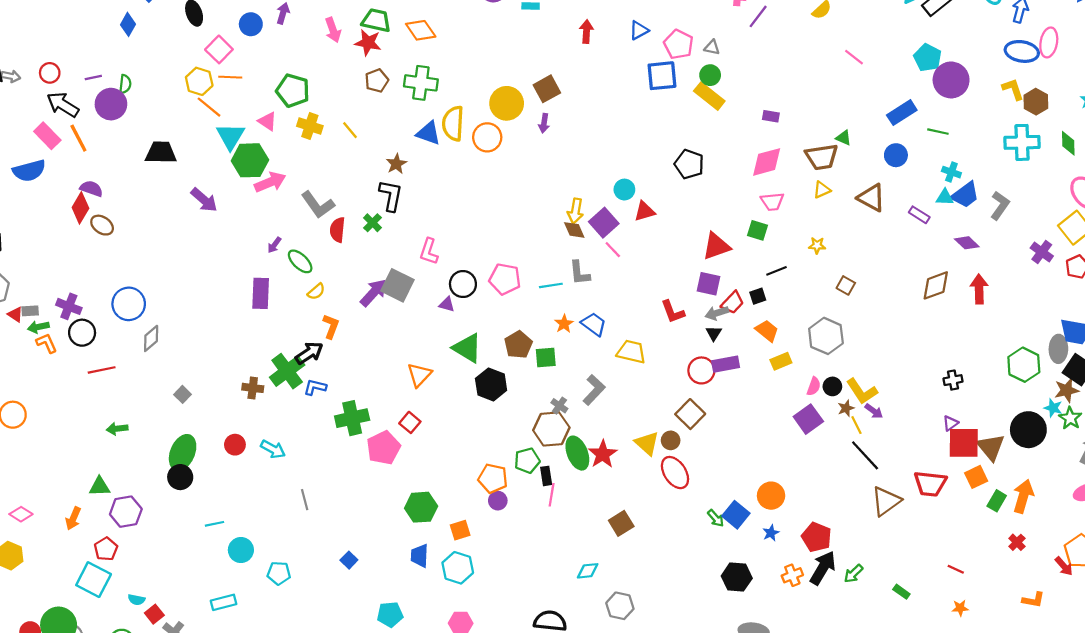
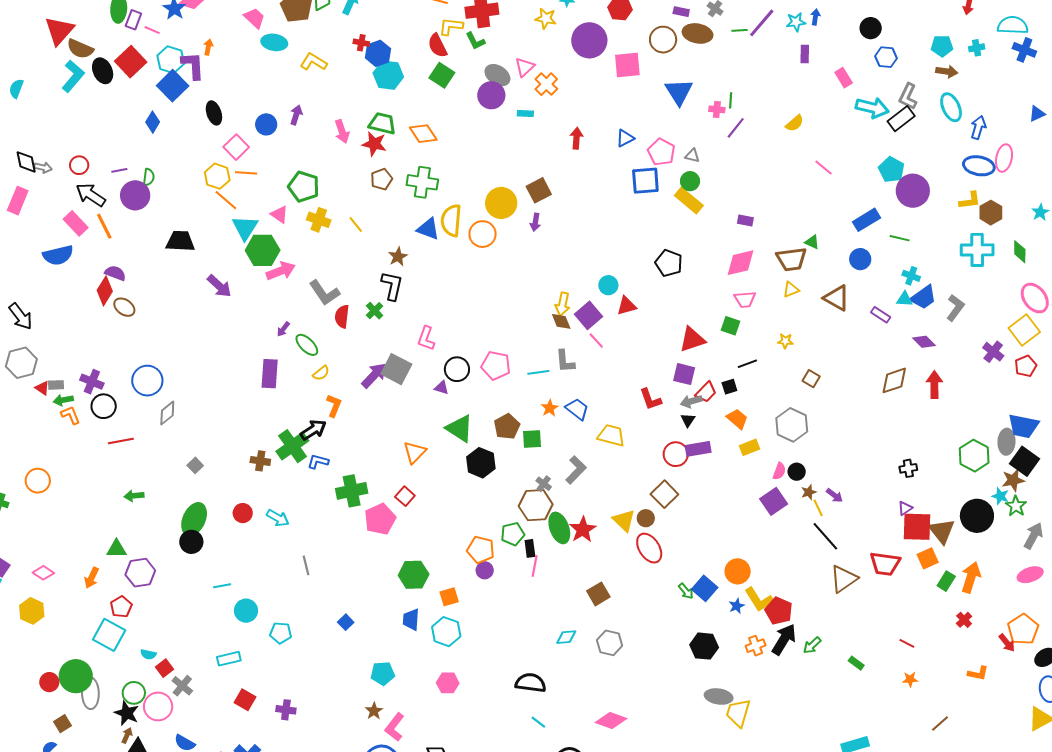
yellow L-shape: (1013, 89) -> (970, 200), turned 100
yellow L-shape: (862, 391) -> (759, 600), moved
gray hexagon: (620, 606) -> (610, 643), moved

